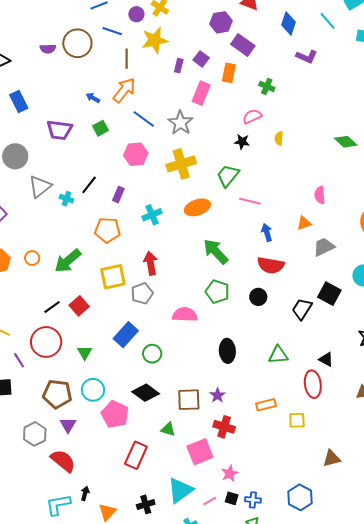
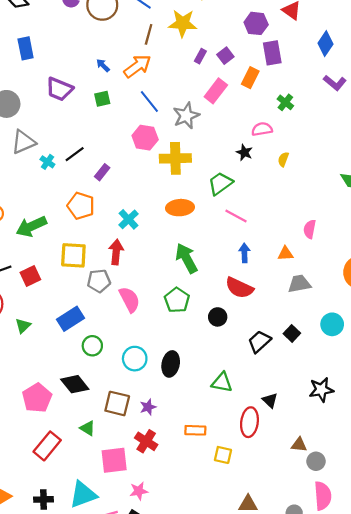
purple rectangle: (243, 45) -> (272, 53), turned 30
pink hexagon: (136, 154) -> (145, 138), moved
cyan cross: (152, 215) -> (129, 219), moved, turned -36
black square: (329, 294) -> (292, 333), size x0.7
pink semicircle: (185, 315) -> (130, 299), moved, turned 45
cyan circle: (93, 390) -> (135, 359), moved

